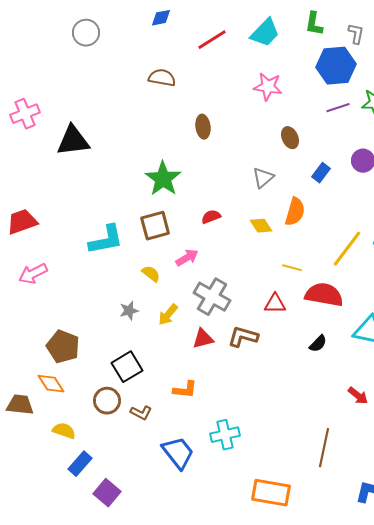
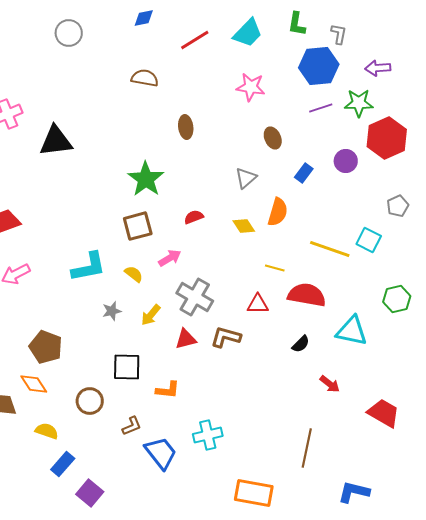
cyan L-shape: (106, 240) -> (89, 267), moved
yellow line: (347, 249) -> (330, 249), turned 72
black square: (127, 367) -> (127, 367), moved, turned 32
red arrow: (358, 396) -> (330, 384), moved
brown L-shape: (141, 413) -> (132, 426), moved, turned -50

